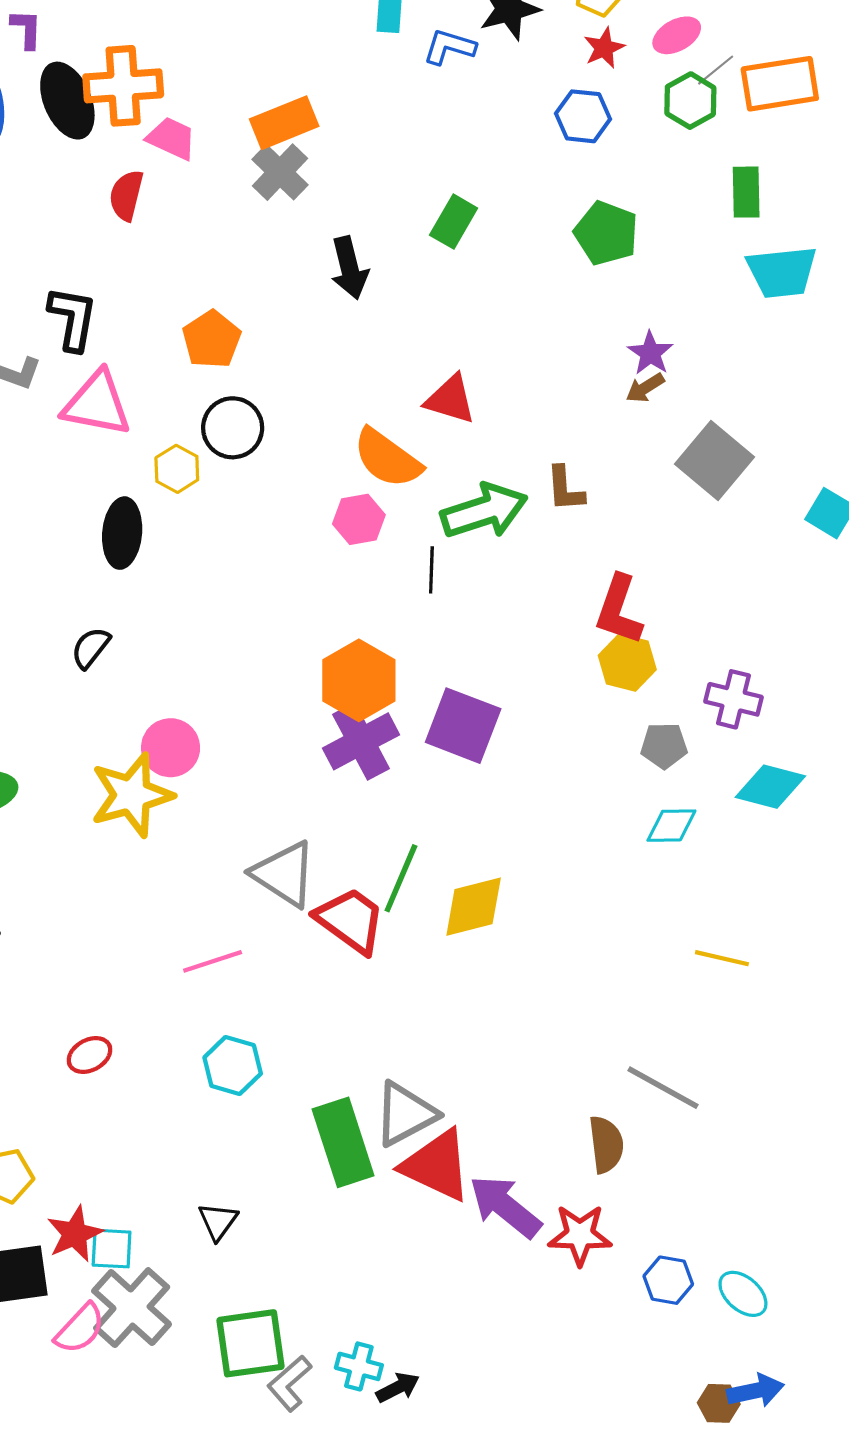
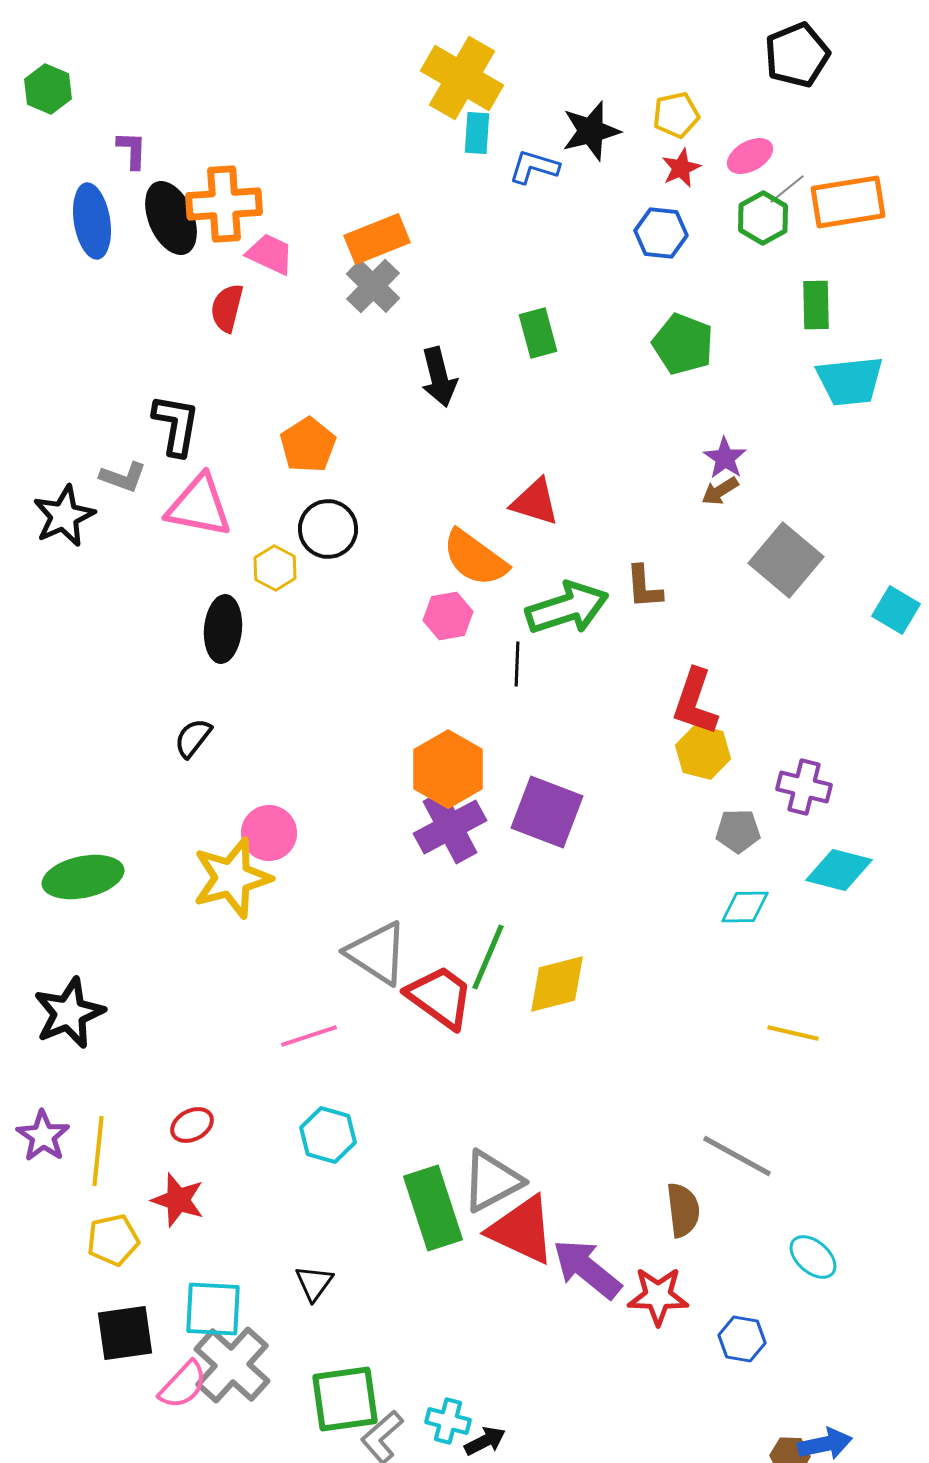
green rectangle: (454, 222) -> (538, 333), turned -45
red star: (75, 1234) -> (178, 1200), moved, turned -30
cyan square: (112, 1249) -> (213, 1309), size x1.4
cyan ellipse: (743, 1294) -> (813, 1257), moved

